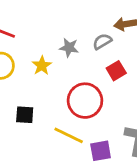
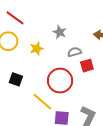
gray semicircle: (102, 41) -> (74, 52), moved
gray star: (69, 48) -> (60, 32), moved

